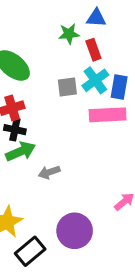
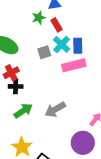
green arrow: (21, 151) -> (23, 111), moved
gray arrow: (49, 172) -> (55, 109), moved, size x1.5
purple circle: (75, 231) -> (83, 143), moved

